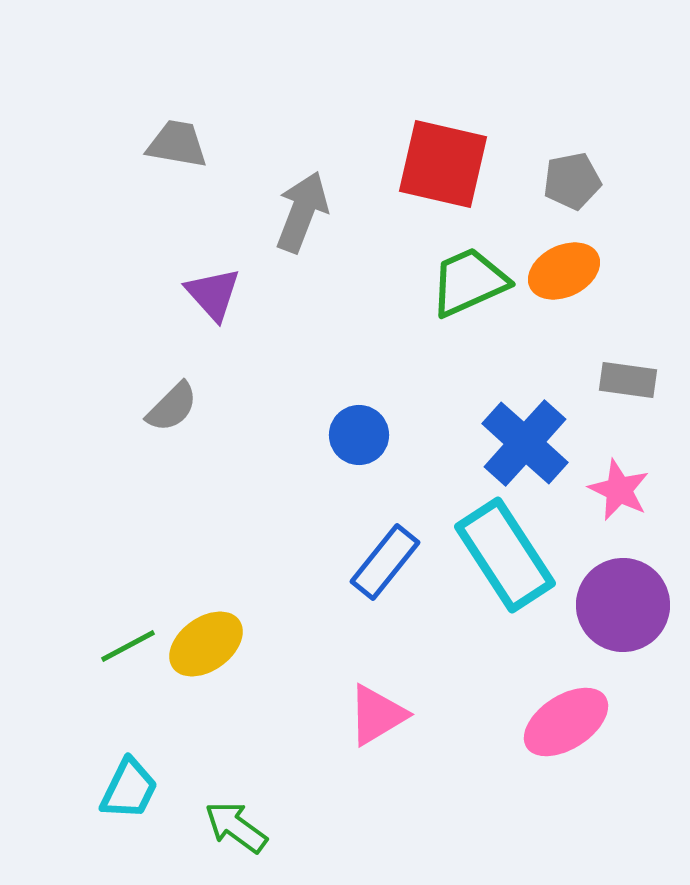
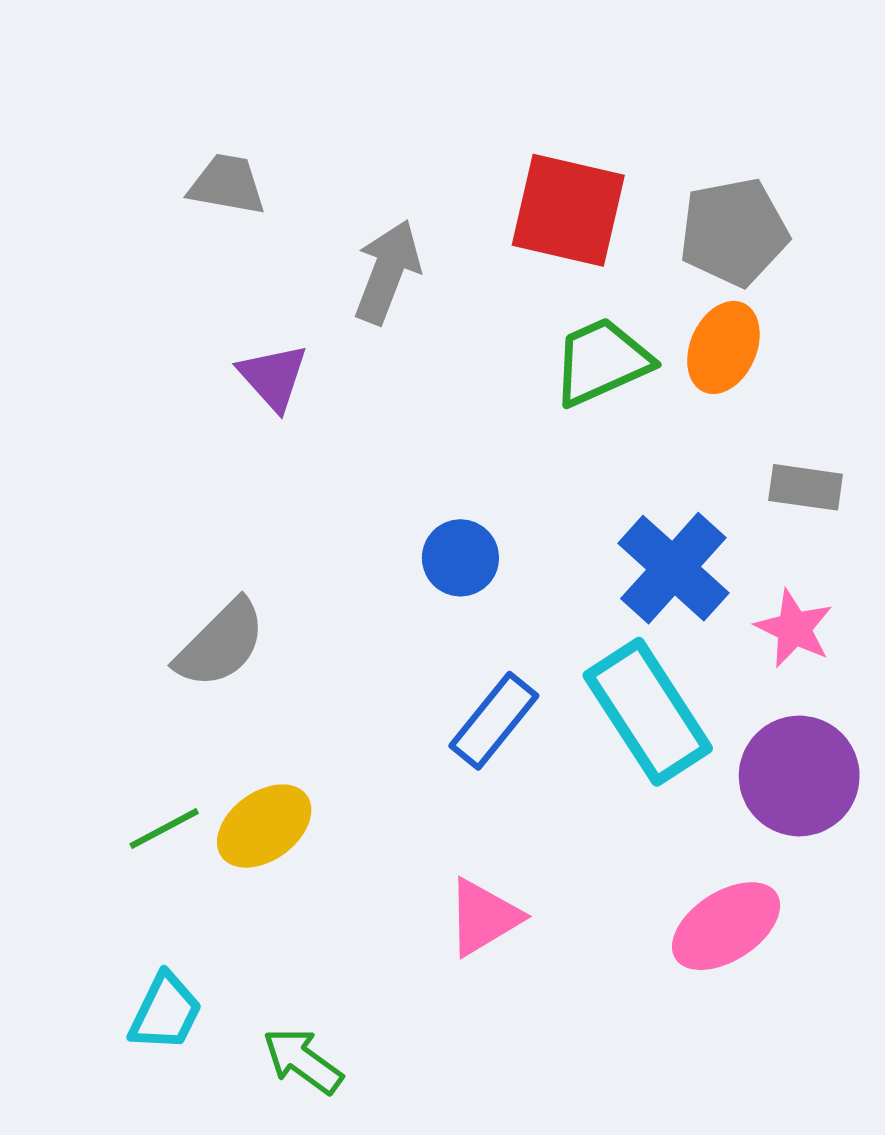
gray pentagon: (572, 181) -> (734, 232), size x1.5
orange ellipse: (564, 271) -> (723, 347), turned -40
gray semicircle: (172, 407) -> (221, 644), moved, size x1.4

